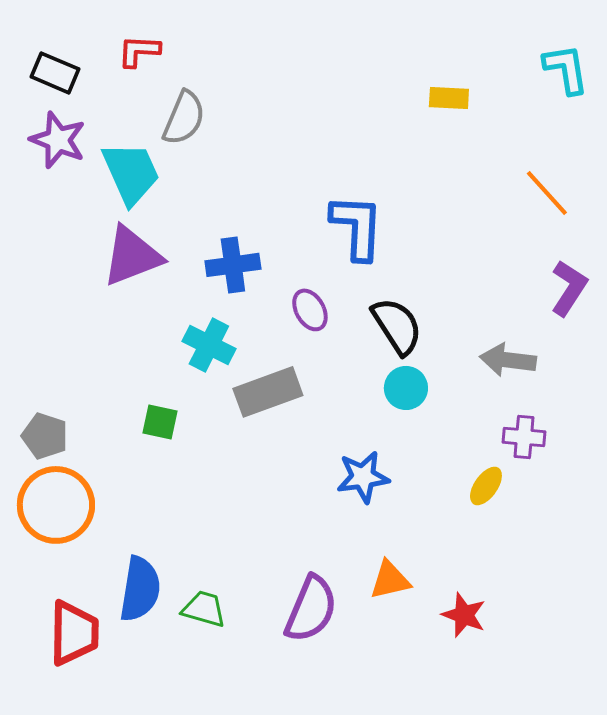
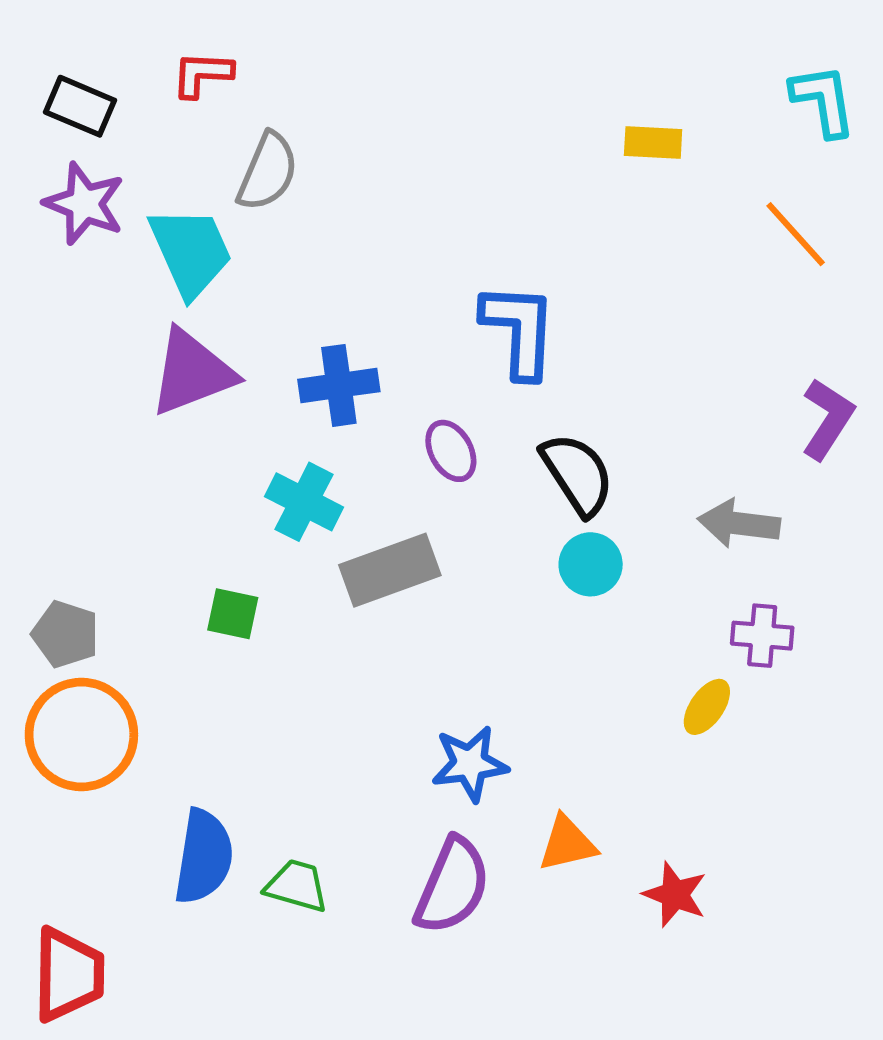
orange line: (547, 193) -> (796, 234), moved
blue star: (363, 477) -> (470, 764), moved
red trapezoid: (74, 633) -> (68, 975), moved

